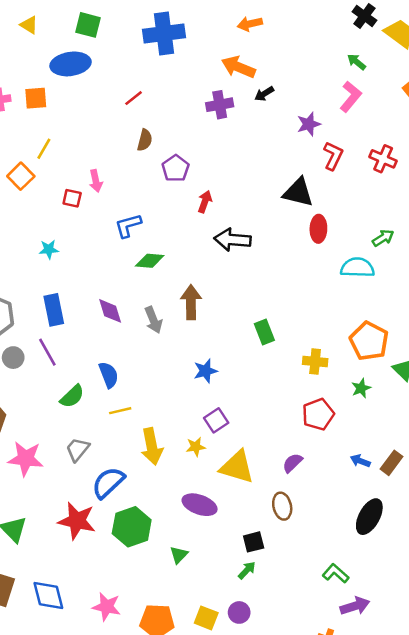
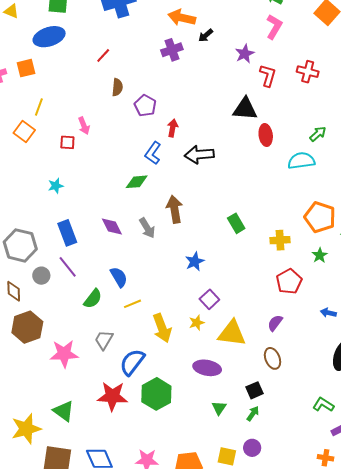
blue L-shape: (128, 226) -> (153, 153), moved, turned -30
green triangle: (179, 555) -> (219, 408), moved

